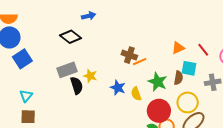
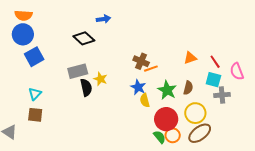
cyan square: (189, 68) -> (213, 80), moved
blue star: (118, 88) -> (138, 87), moved

